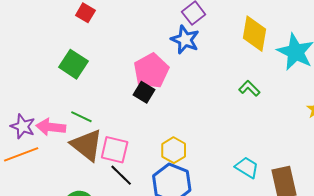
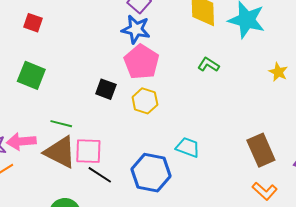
pink pentagon: (151, 71) -> (141, 62), moved
green line: (81, 117) -> (61, 124), moved
yellow hexagon: (174, 150) -> (145, 101), moved
cyan trapezoid: (247, 167) -> (188, 147), moved

